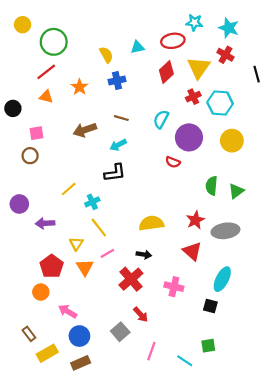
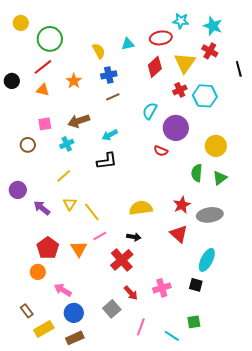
black circle: (13, 108) -> (12, 81), moved
brown line: (121, 118) -> (113, 97), moved, turned -40
pink square: (37, 133) -> (45, 124), moved
yellow circle: (232, 141) -> (216, 146), moved
cyan cross: (92, 202) -> (67, 144), moved
purple arrow: (45, 223) -> (42, 208), turned 42
yellow triangle: (76, 244) -> (70, 204), moved
pink cross: (174, 287) -> (162, 288), moved, turned -30

